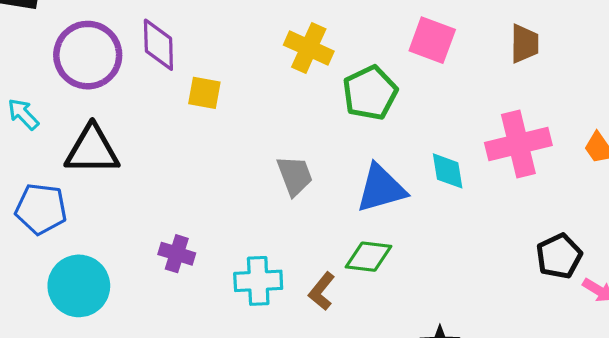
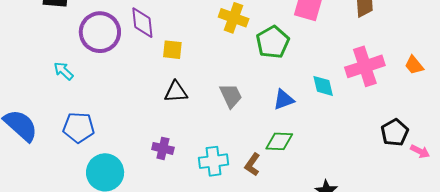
black triangle: (92, 150) -> (176, 92), moved, size x0.7
blue triangle: (381, 188) -> (284, 100), size x0.7

